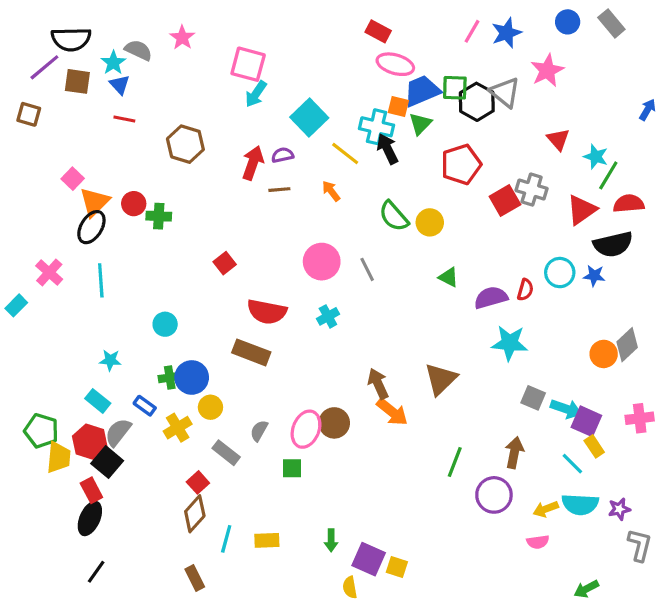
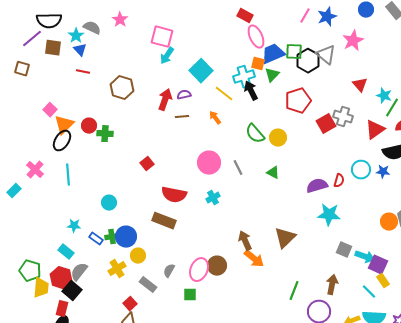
pink ellipse: (395, 64) -> (256, 37), turned 50
cyan cross: (377, 127) -> (244, 77), turned -30
green triangle: (449, 277) -> (273, 173), moved
blue rectangle: (145, 406) -> (96, 239), moved
red rectangle: (91, 490) -> (62, 309), turned 42

